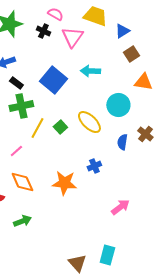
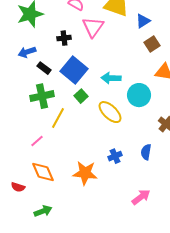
black cross: (43, 31) -> (64, 38), moved, turned -32
cyan arrow: (90, 71) -> (111, 78), moved
black rectangle: (16, 83) -> (44, 68), moved
green square: (60, 127) -> (81, 96), moved
blue semicircle: (122, 142) -> (146, 152), moved

